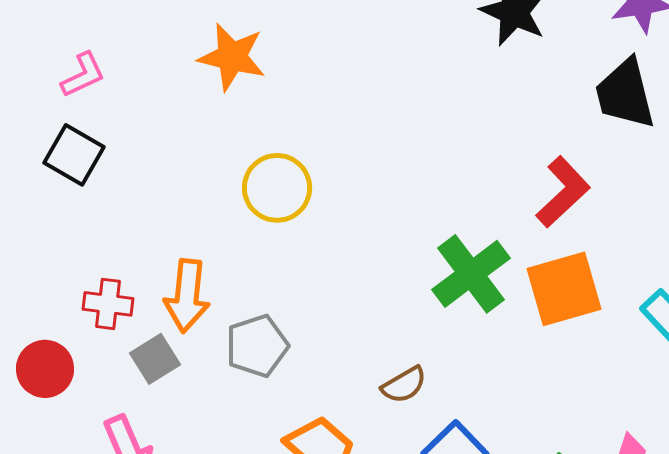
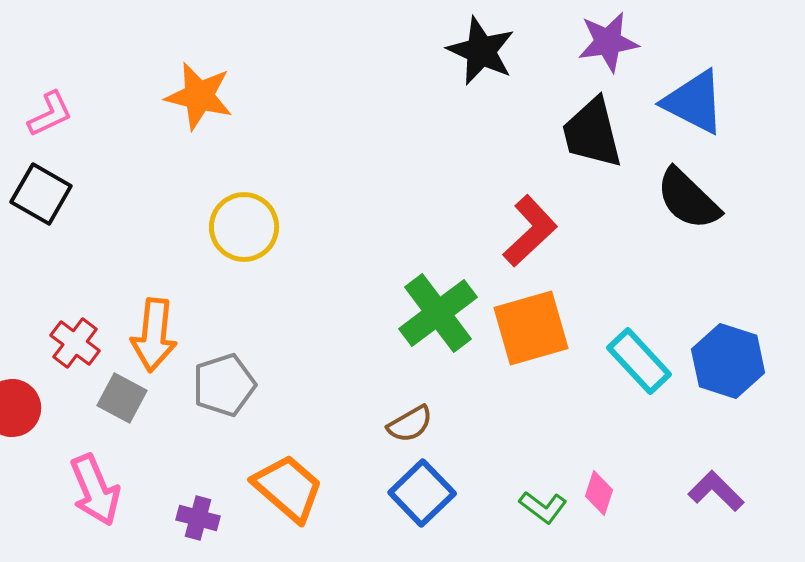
red cross: (108, 304) -> (75, 343), turned 30
gray square: (155, 359) -> (122, 398), turned -30
brown semicircle: (404, 385) -> (410, 424), moved

